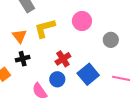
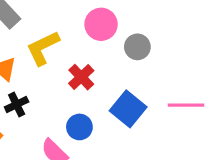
gray circle: (111, 40) -> (137, 47), moved
red cross: (63, 59) -> (81, 77), moved

